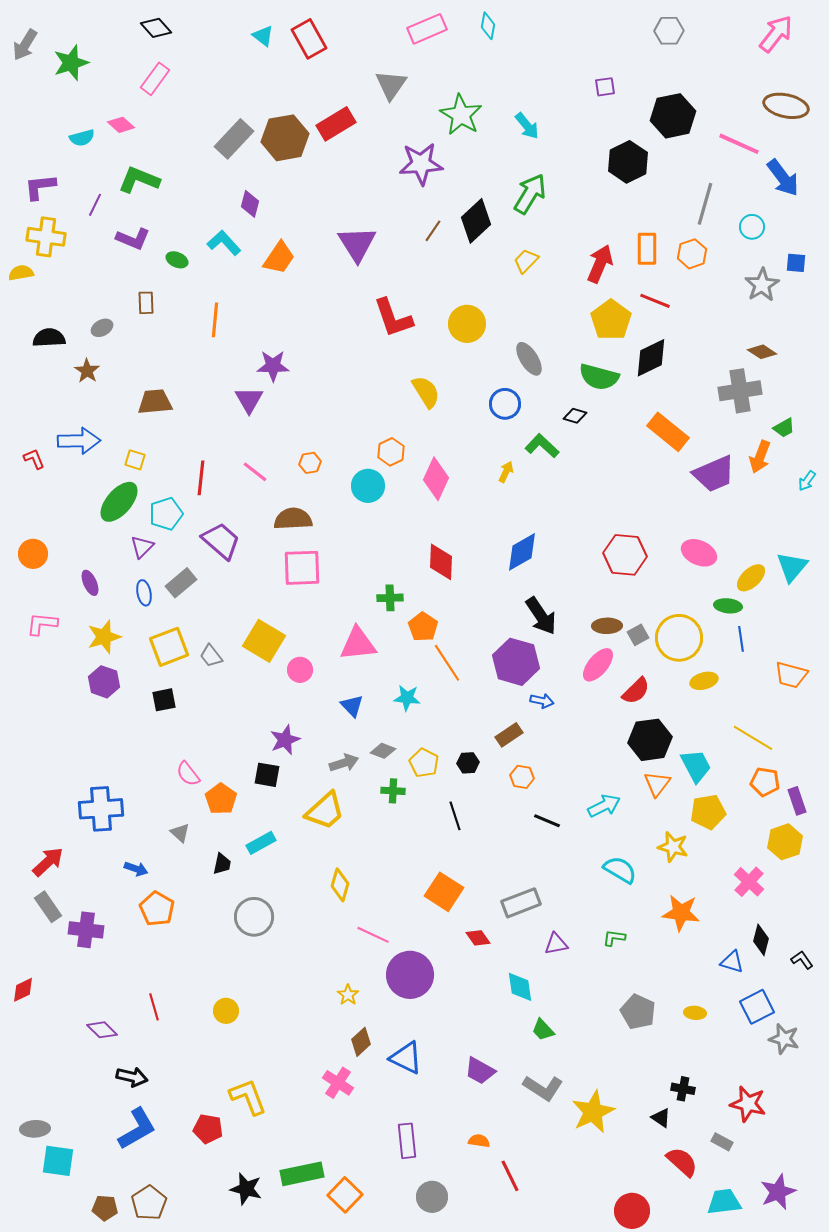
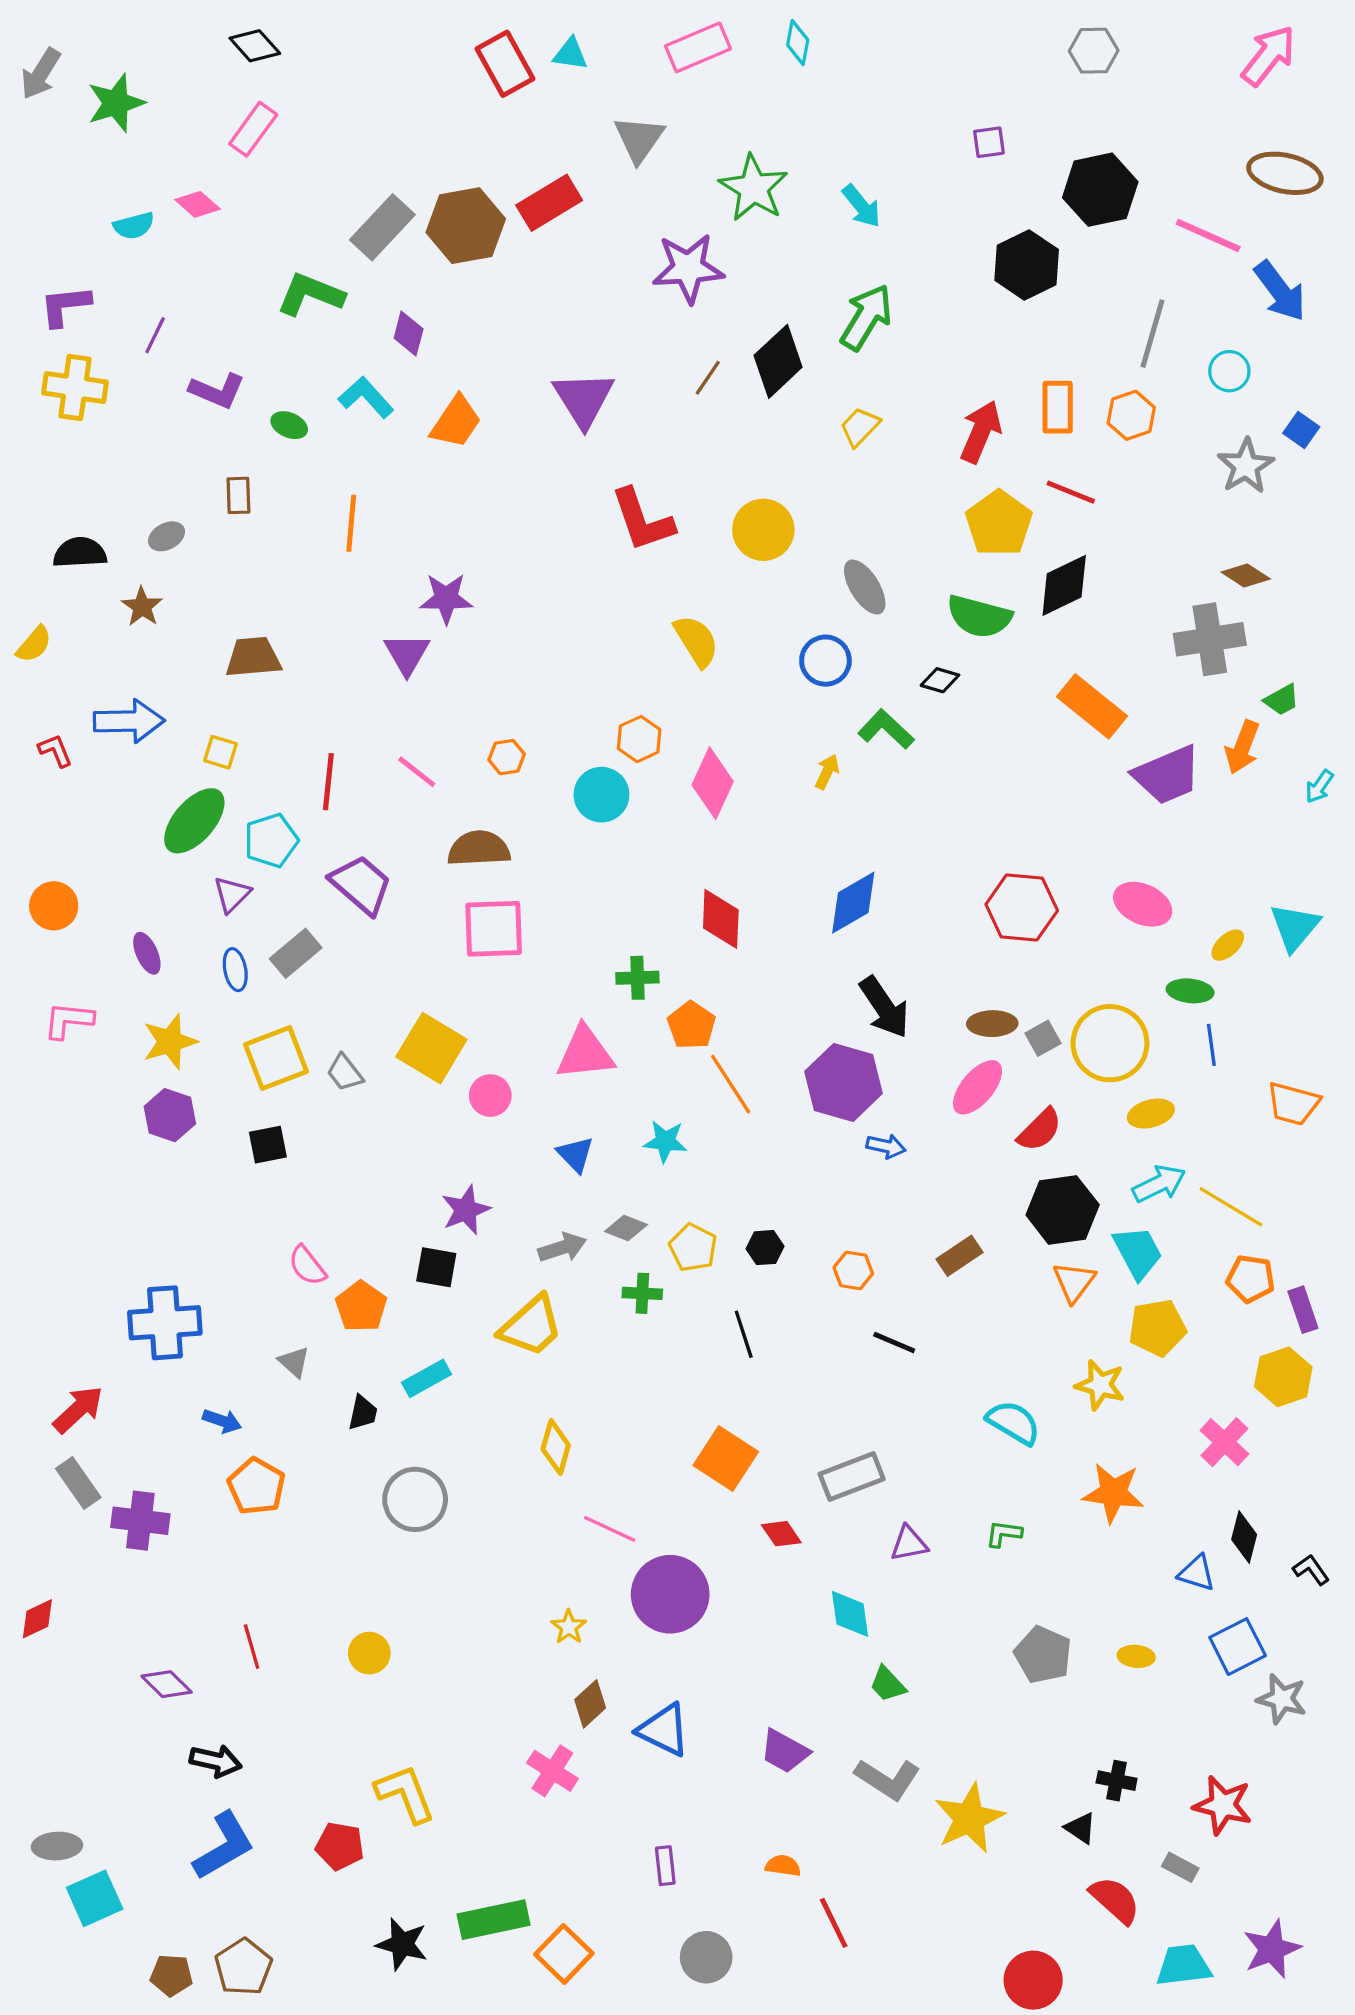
cyan triangle: (263, 36) -> (570, 54), moved, turned -30
green L-shape: (139, 180) -> (310, 294), moved
blue square: (796, 263) -> (1301, 430), turned 30
yellow semicircle: (21, 273) -> (34, 644), moved, turned 140
yellow ellipse: (751, 578) -> (1228, 945), size x0.7
brown rectangle: (509, 735) -> (960, 1256), moved
cyan arrow: (604, 806) -> (1159, 1184), moved
purple rectangle: (407, 1141) -> (665, 1866), size x0.7
cyan square: (58, 1161) -> (95, 1898), turned -32

